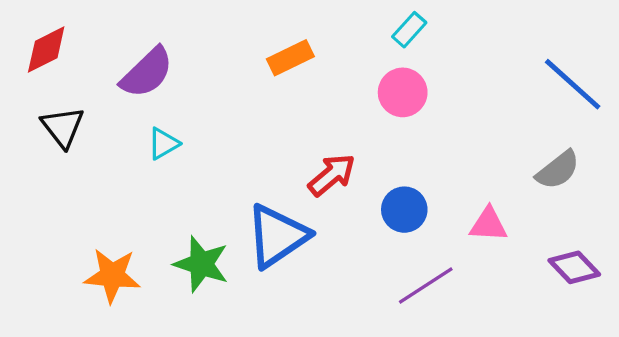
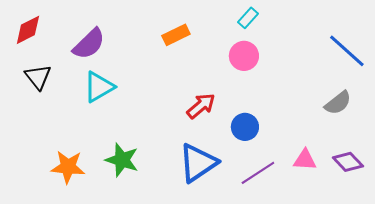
cyan triangle: (163, 144) -> (99, 87), size x1.6
pink triangle: (488, 224) -> (305, 160), moved
blue triangle: (277, 236) -> (198, 163), moved

